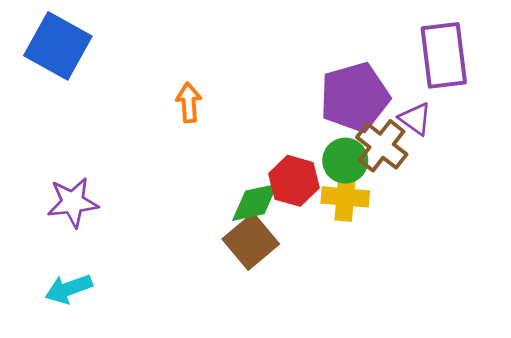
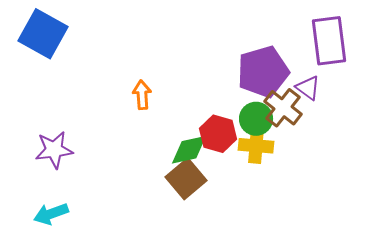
orange arrow: (189, 103) -> (142, 95), moved

